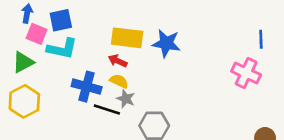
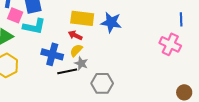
yellow semicircle: (119, 81) -> (76, 50), turned -72
black line: (107, 110) -> (67, 71), turned -30

